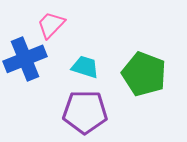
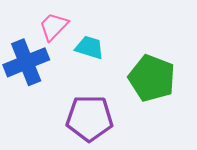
cyan trapezoid: (85, 67) -> (90, 47), moved

